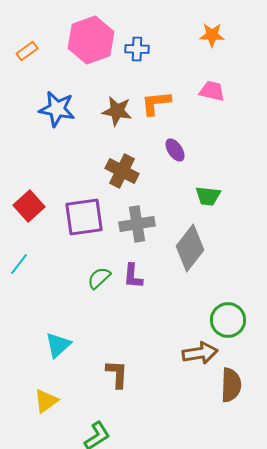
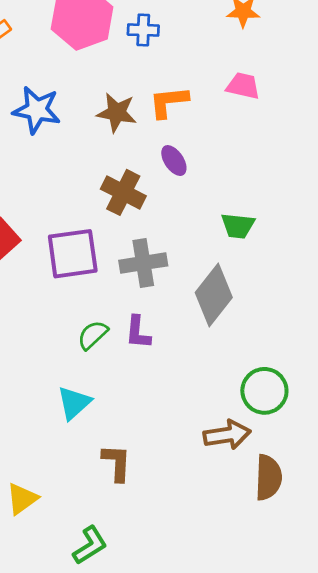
purple ellipse: (175, 150) -> (174, 161), moved
cyan triangle: (58, 345) -> (74, 403), moved

